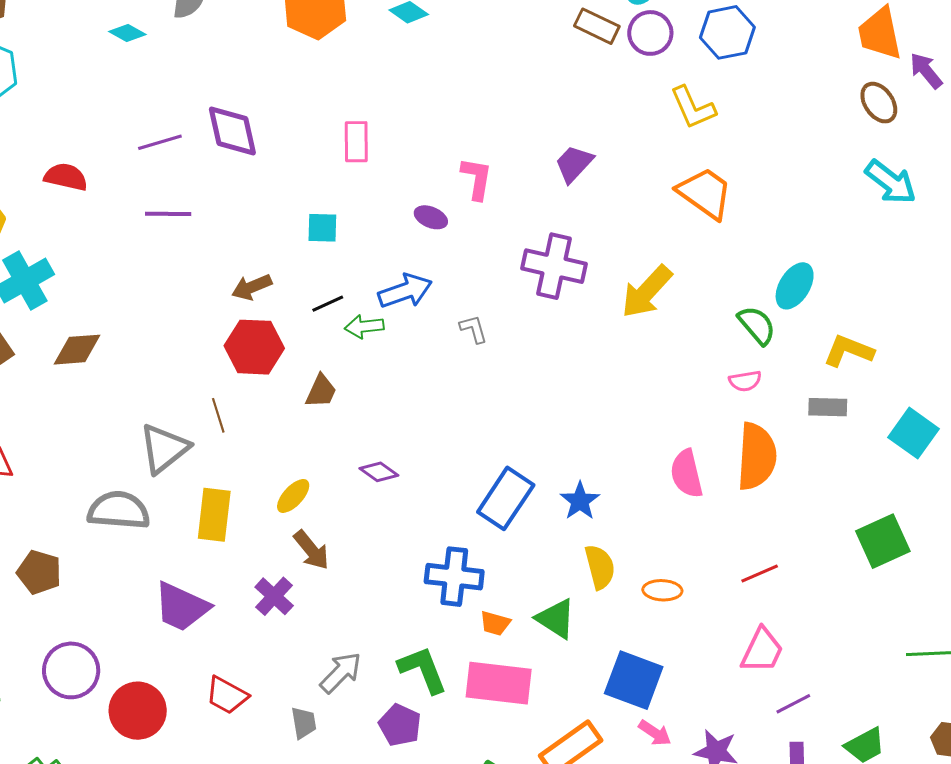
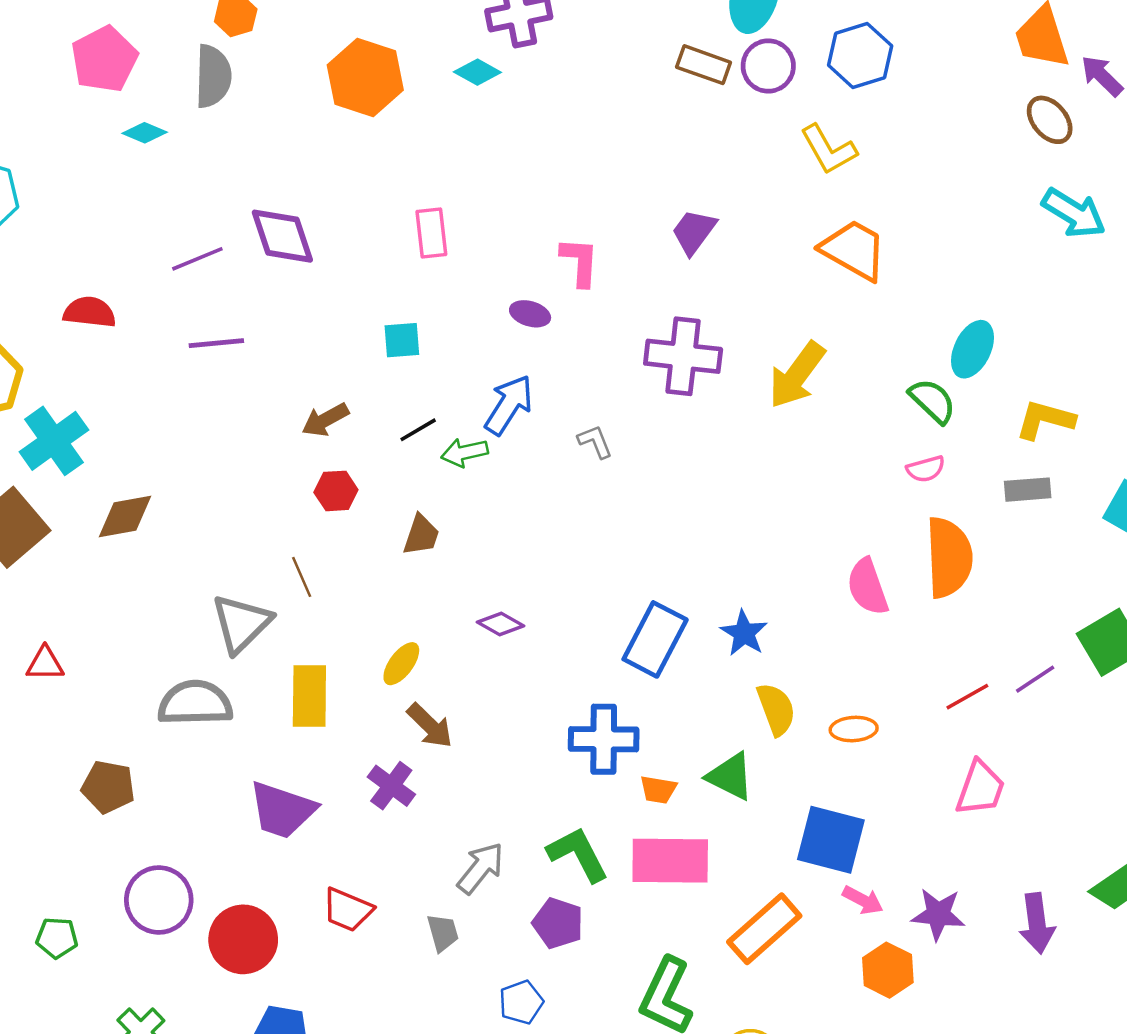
blue arrow: (405, 291) -> (509, 405), turned -32
red hexagon: (254, 347) -> (336, 491), size x0.6
purple line: (793, 704) -> (1035, 679), moved

